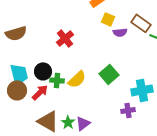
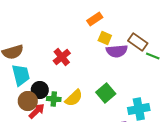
purple semicircle: (120, 32) -> (117, 51), size x1.5
cyan trapezoid: (19, 74) -> (21, 75), moved
brown circle: (17, 90) -> (28, 101), moved

